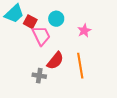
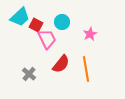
gray cross: (39, 76) -> (29, 74), moved, turned 32

